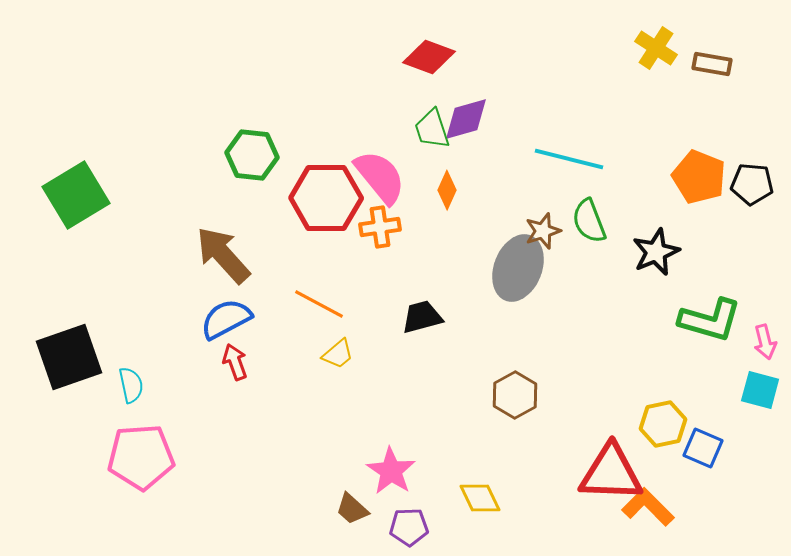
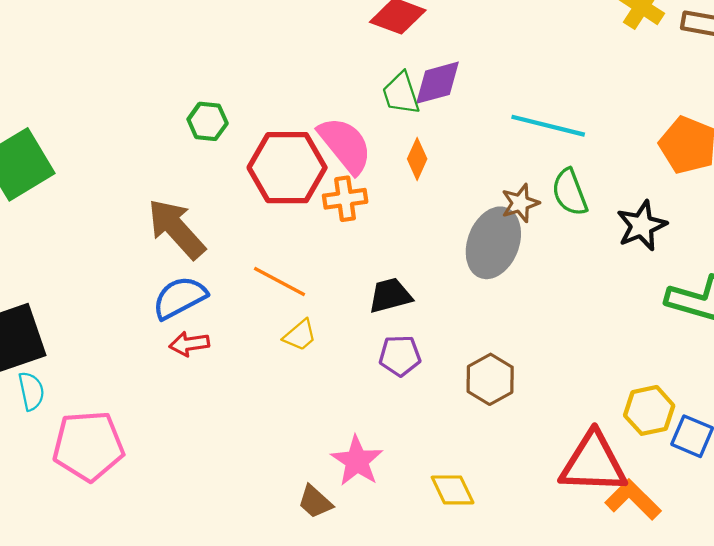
green hexagon: (252, 155) -> (208, 121), size x0.7
red arrow: (235, 362) -> (189, 344), turned -78
cyan semicircle: (131, 385) -> (31, 391), moved
purple pentagon: (409, 527) -> (400, 356), moved

